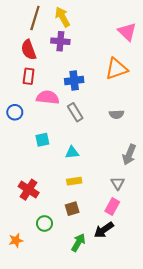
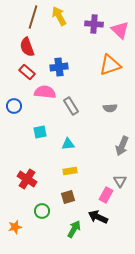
purple cross: (60, 41) -> (94, 24), moved
red rectangle: (29, 76) -> (27, 72), turned -56
blue cross: (74, 80) -> (59, 67), moved
gray triangle: (118, 183) -> (120, 181), moved
black arrow: (104, 230) -> (98, 217), turned 60

